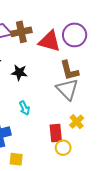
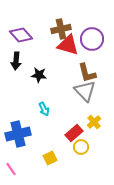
brown cross: (21, 32) -> (61, 29), moved
red rectangle: (56, 133) -> (74, 133), turned 54
yellow square: (16, 159) -> (50, 158), moved, turned -32

